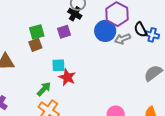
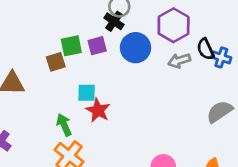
blue circle: (105, 31) -> (135, 48), moved
green square: (37, 32) -> (71, 46), moved
green arrow: (44, 89) -> (64, 125), turned -70

